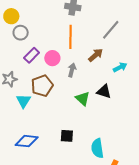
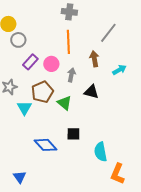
brown arrow: (96, 55) -> (94, 59), turned -56
black triangle: (104, 92) -> (91, 92), moved
green triangle: (83, 99) -> (64, 103), moved
black square: (67, 136) -> (73, 134), moved
blue diamond: (27, 141) -> (46, 145), moved, turned 45

